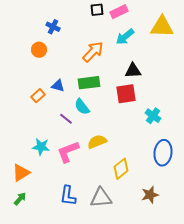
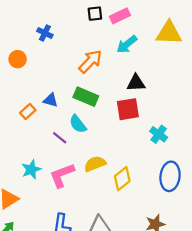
orange circle: (39, 50) -> (18, 59), moved
green rectangle: (89, 83) -> (86, 97), turned 30
cyan star: (41, 147) -> (31, 170), turned -30
yellow diamond: (121, 169) -> (122, 179), moved

